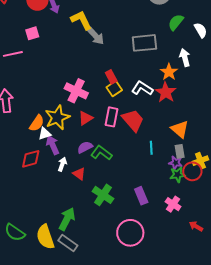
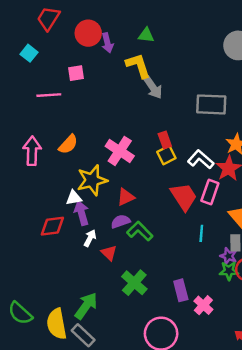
pink rectangle: (112, 117) -> (210, 192), moved
red triangle: (86, 118) -> (126, 197), moved
orange semicircle: (37, 123) -> (68, 144), moved
pink cross: (173, 204) -> (203, 305), moved

